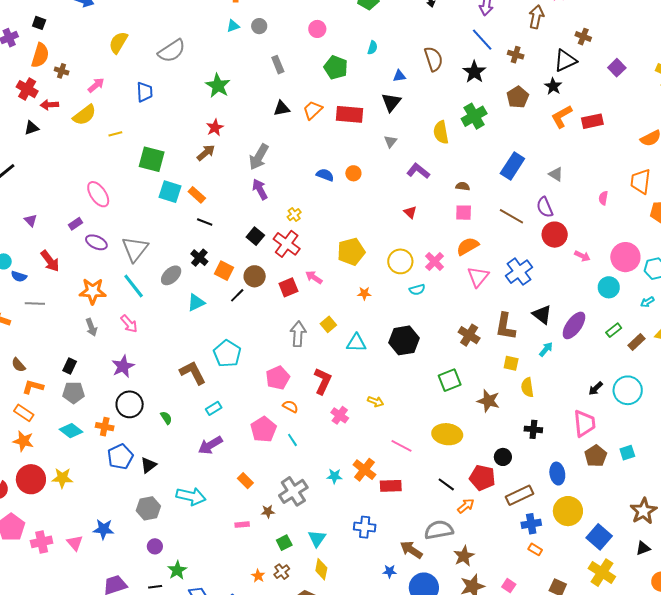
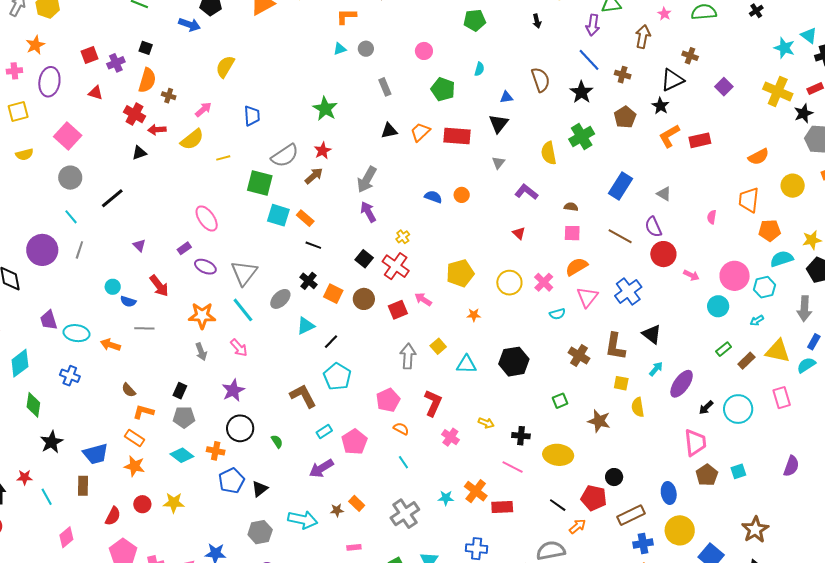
gray semicircle: (172, 51) -> (285, 156), moved
cyan semicircle: (417, 290) -> (557, 314), moved
black line: (237, 295) -> (331, 342), moved
purple ellipse: (574, 325) -> (682, 384), moved
green square: (450, 380) -> (560, 401), size x0.7
pink pentagon: (263, 429) -> (354, 442), moved
black cross: (533, 429) -> (521, 436), moved
red circle: (31, 479) -> (142, 504), size x0.6
brown star: (268, 512) -> (337, 510), moved

